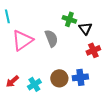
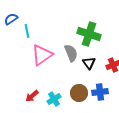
green cross: (69, 19) -> (89, 34), size x1.6
black triangle: (85, 28) -> (89, 63), moved

